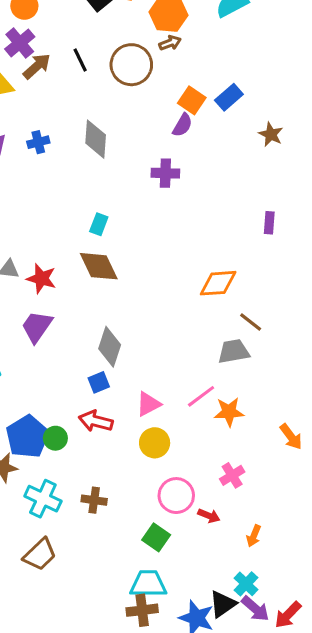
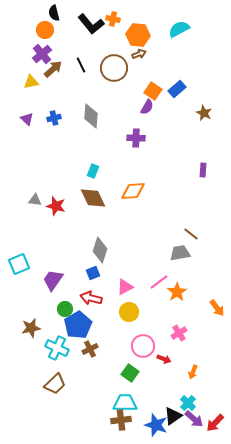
orange diamond: (218, 283) -> (133, 191), moved
purple trapezoid: (37, 327) -> (53, 280), moved
orange star: (229, 412) -> (177, 292), turned -30
blue pentagon: (27, 437) -> (78, 325), moved
brown cross: (94, 500) -> (90, 349), turned -35

